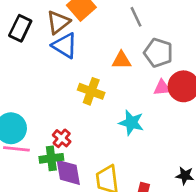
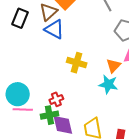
orange triangle: (121, 60) -> (113, 66), moved, turned -42
red cross: (62, 138) -> (56, 99), turned 32

